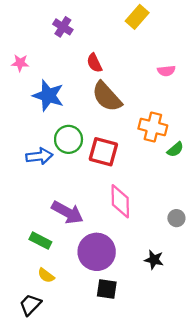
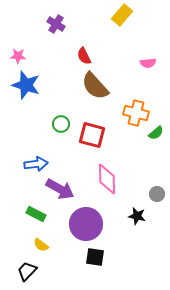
blue star: (48, 96) -> (26, 85), moved
green circle: (69, 139) -> (61, 124), size x0.7
blue arrow: (39, 156) -> (36, 164), moved
black star: (154, 260) -> (137, 216), moved

